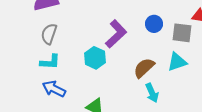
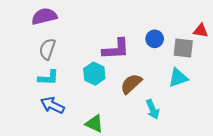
purple L-shape: (116, 34) -> (116, 49), turned 40
brown semicircle: (144, 68) -> (131, 84), moved

